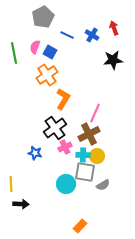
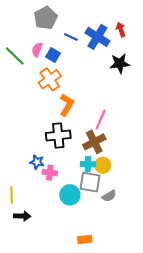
blue cross: (92, 35) -> (97, 37), size x1.6
green line: (14, 53) -> (15, 56), turned -35
black cross: (55, 128) -> (58, 136), turned 30
pink cross: (65, 147) -> (50, 173), moved, turned 32
orange rectangle: (80, 226) -> (85, 239), turned 40

